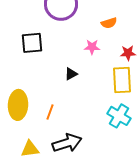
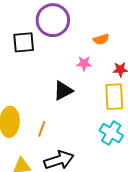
black square: (32, 43) -> (24, 42), moved
black triangle: (71, 74) -> (63, 91), size x1.5

